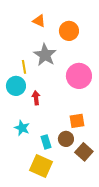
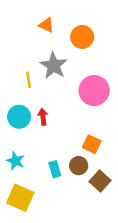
cyan circle: (16, 86) -> (19, 117), moved
orange square: (77, 121) -> (92, 144), turned 35
cyan star: (22, 128) -> (15, 161), moved
yellow square: (41, 166) -> (20, 198), moved

